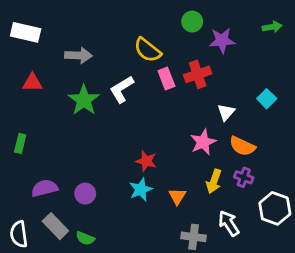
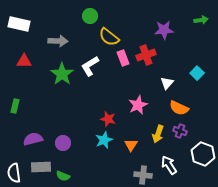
green circle: (192, 22) -> (90, 16), moved
pink star: (203, 142) -> (138, 105), moved
gray rectangle: (55, 226) -> (41, 167), turned -48

